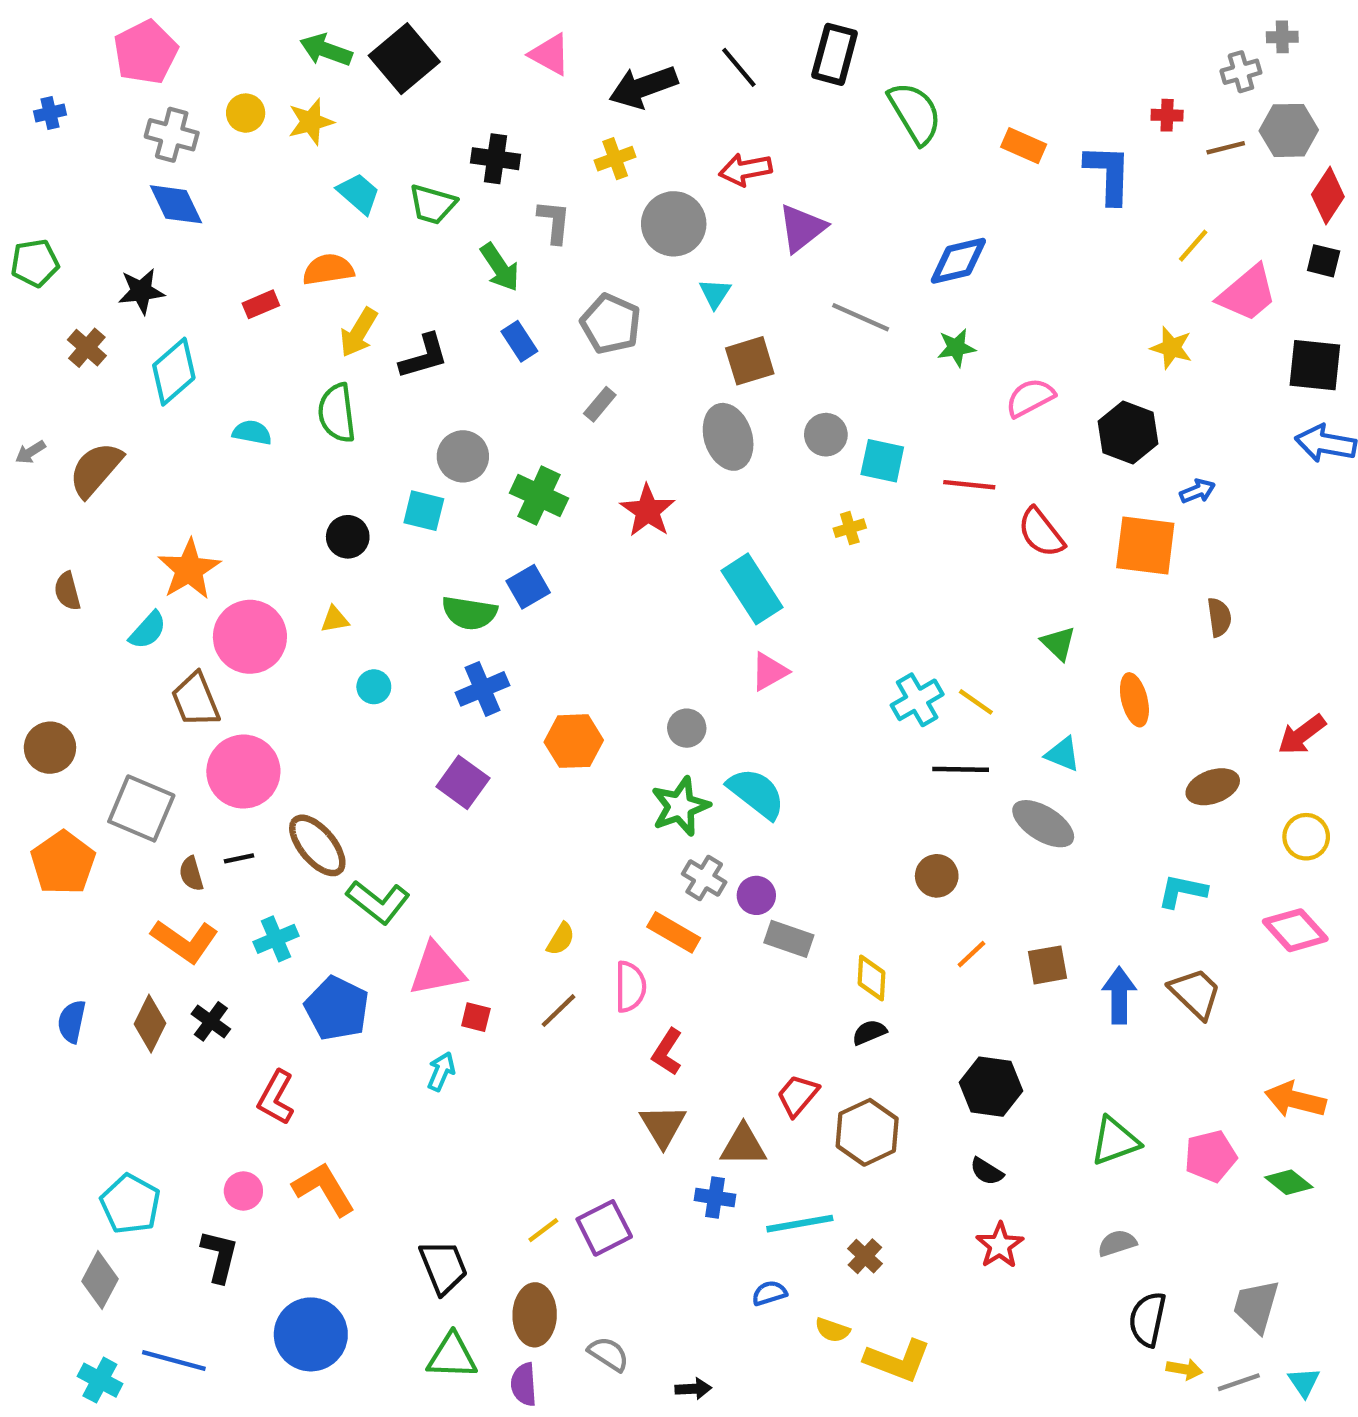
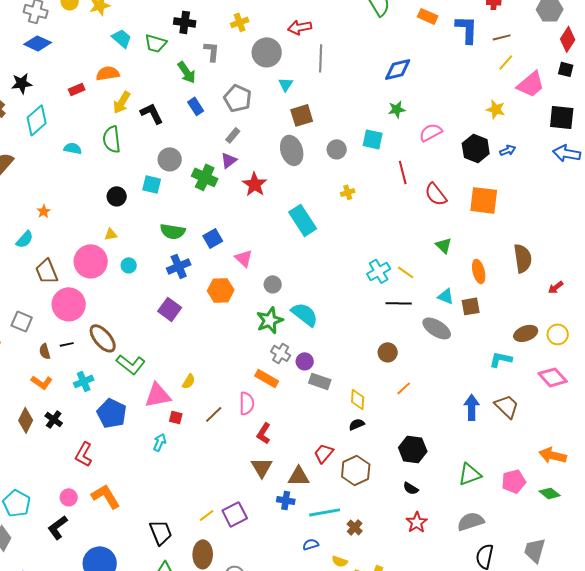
brown line: (1226, 148) -> (502, 37), moved
blue diamond: (176, 204) -> (38, 43), turned -40
purple triangle: (802, 228) -> (229, 160), moved, size x0.7
gray line: (861, 317) -> (321, 58), moved, turned 68
black L-shape: (424, 356) -> (152, 113), turned -100
cyan square: (882, 461) -> (373, 139), moved
red line: (969, 485) -> (403, 172), turned 70
blue arrow: (1197, 491) -> (508, 150), moved
orange star: (189, 569) -> (44, 211), size x0.5
blue square: (528, 587) -> (213, 238), moved
brown semicircle: (1219, 617) -> (523, 258), moved, size x1.6
pink circle: (250, 637) -> (91, 261), moved
pink triangle: (769, 672) -> (244, 258), moved, turned -48
red arrow: (1302, 735) -> (556, 287), size x0.7
brown ellipse: (1213, 787) -> (526, 333), moved
gray square: (141, 808) -> (22, 321), size x0.7
yellow semicircle: (561, 939) -> (189, 381), moved
orange L-shape: (185, 941) -> (42, 382), size x0.7
brown square: (1048, 965) -> (471, 306), moved
gray semicircle: (1117, 1243) -> (471, 521), size x1.5
black L-shape: (219, 1256) -> (58, 527), turned -140

